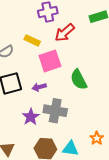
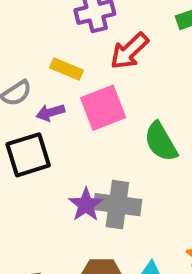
purple arrow: (39, 87) -> (50, 112), moved
purple star: (31, 117) -> (86, 205), moved

